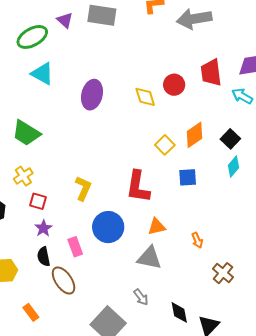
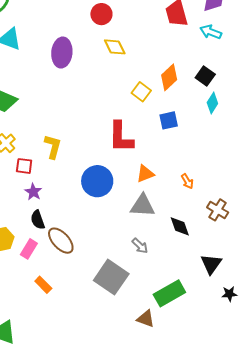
red circle: (174, 85) -> (101, 14), moved
yellow L-shape: (83, 188) -> (53, 147), moved
pink rectangle: (75, 247) -> (29, 249), moved, turned 60
orange rectangle: (31, 312) -> (43, 285), moved
black diamond: (179, 312) -> (180, 226), moved

